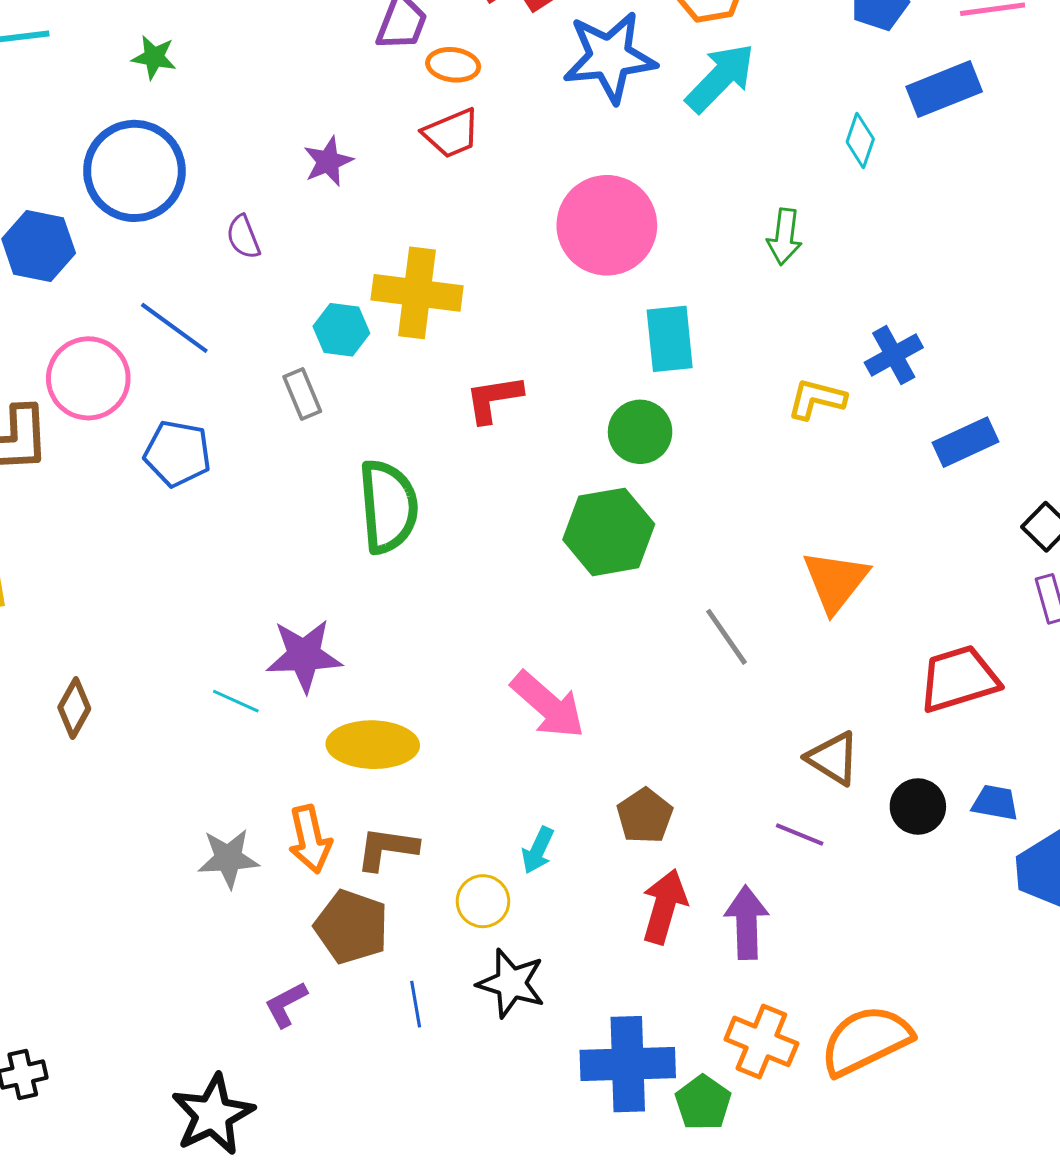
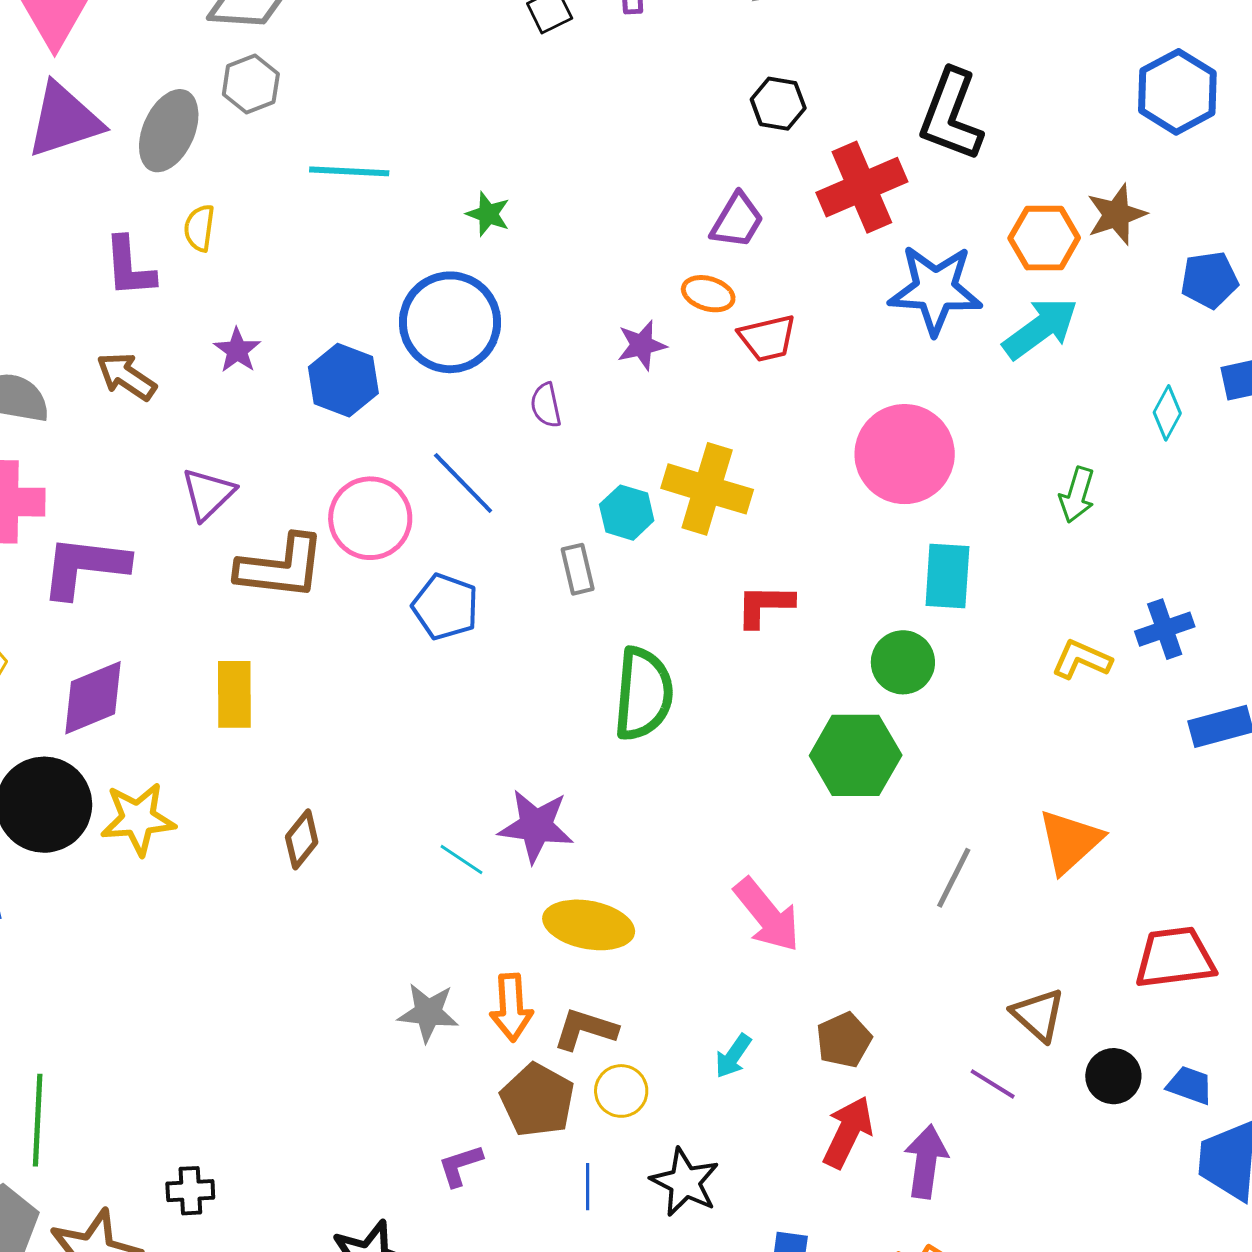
orange ellipse: (453, 65) -> (708, 294), moved
gray line: (727, 637) -> (954, 878), turned 52
yellow circle: (483, 901) -> (621, 1091), moved

